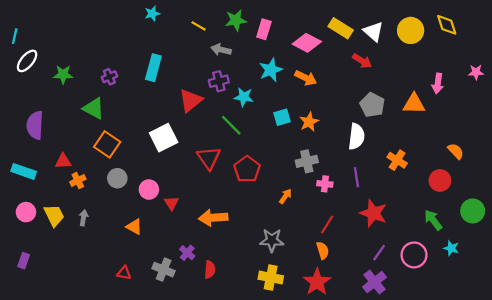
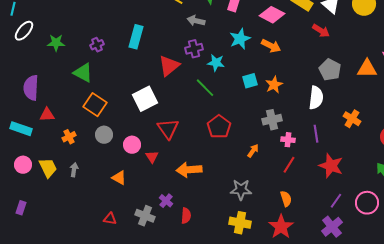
red triangle: (209, 158) -> (168, 129), moved
red triangle: (63, 161) -> (47, 115), moved
red line: (327, 224) -> (289, 165), moved

